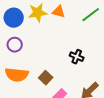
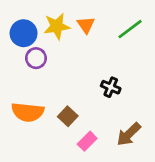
orange triangle: (59, 12) -> (86, 25), turned 40
purple circle: (15, 45) -> (36, 58), moved

